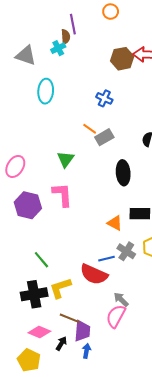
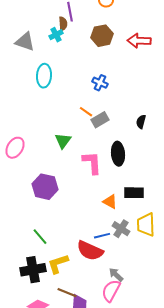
brown hexagon: (122, 59) -> (102, 36), moved
pink L-shape: (62, 195) -> (92, 163), moved
purple hexagon: (28, 205) -> (45, 187), moved

